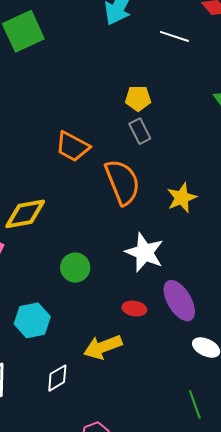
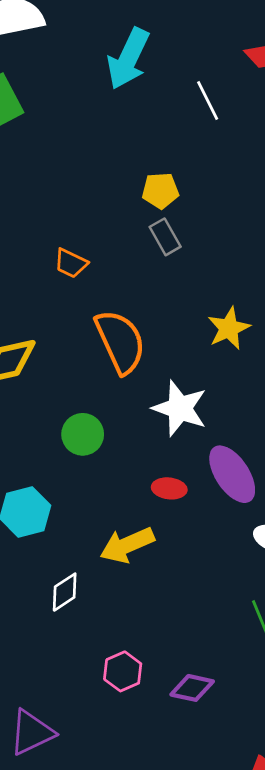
white line: (174, 36) -> (208, 100), turned 48
orange trapezoid: (73, 147) -> (71, 263), size x0.7
orange semicircle: (122, 182) -> (120, 342), moved

